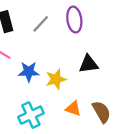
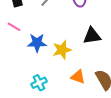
cyan cross: (31, 115) -> (39, 83), size x0.7

